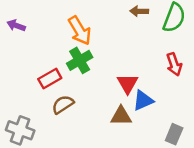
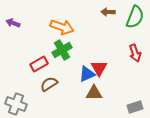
orange arrow: (80, 31) -> (62, 27), turned -40
blue triangle: (143, 101) -> (87, 74), moved
gray rectangle: (174, 134) -> (135, 107), turned 49

